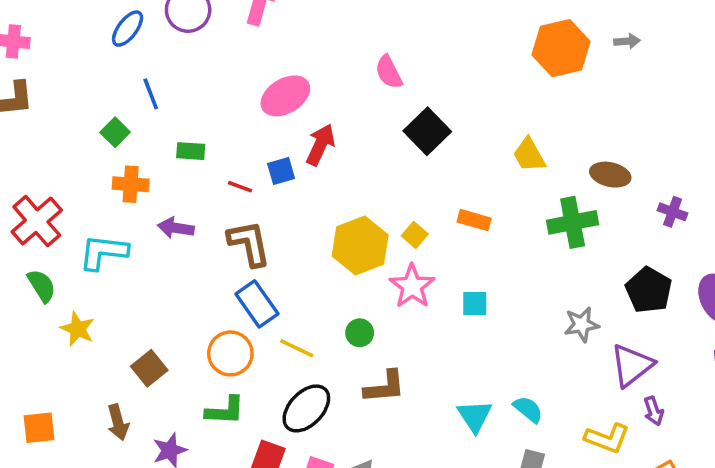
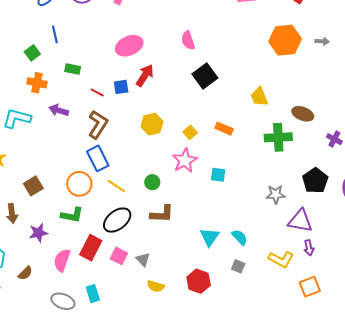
brown L-shape: (249, 243) -> (98, 124), turned 36
yellow hexagon: (360, 246) -> (152, 124), moved, size x0.7
purple triangle: (632, 365) -> (300, 221), turned 40

